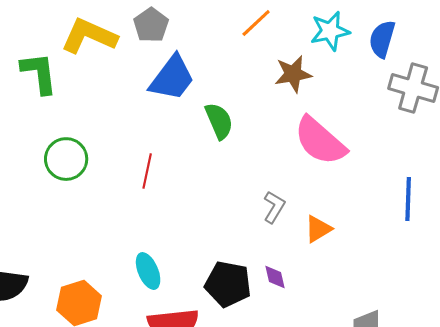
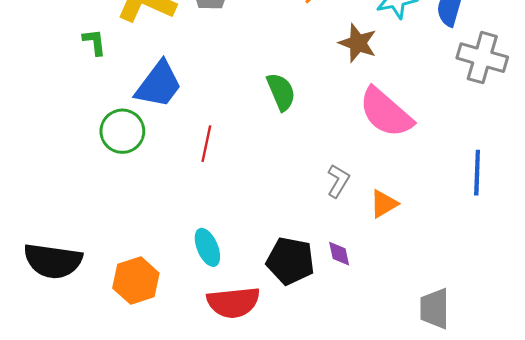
green L-shape: (39, 73) -> (94, 42), size x0.6
brown star: (293, 74) -> (358, 43), turned 30
blue trapezoid: (172, 78) -> (159, 85), moved

